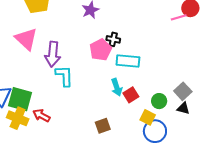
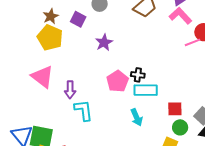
black cross: (113, 39) -> (138, 75), moved
purple arrow: (53, 54) -> (70, 90), size x0.7
red square: (131, 95) -> (175, 109), moved, turned 35

